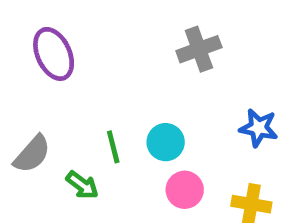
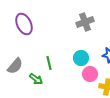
cyan circle: (166, 142) -> (81, 58), moved
pink circle: (185, 190) -> (90, 74), moved

